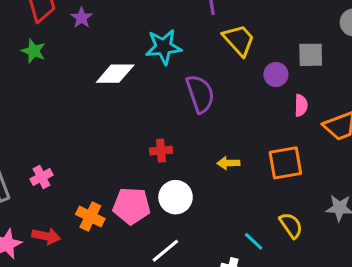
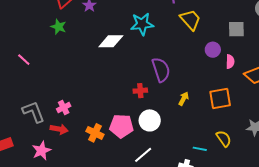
purple circle: (276, 74) -> (213, 50), moved
purple semicircle: (200, 94) -> (161, 70), moved
yellow arrow: (228, 163) -> (184, 99), turned 120
red arrow: (46, 236) -> (59, 129), moved
cyan line: (254, 241) -> (200, 149), turned -32

